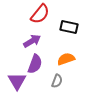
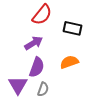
gray semicircle: (57, 81) -> (43, 89), moved

